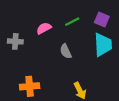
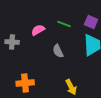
green line: (72, 22) -> (64, 24), turned 48

